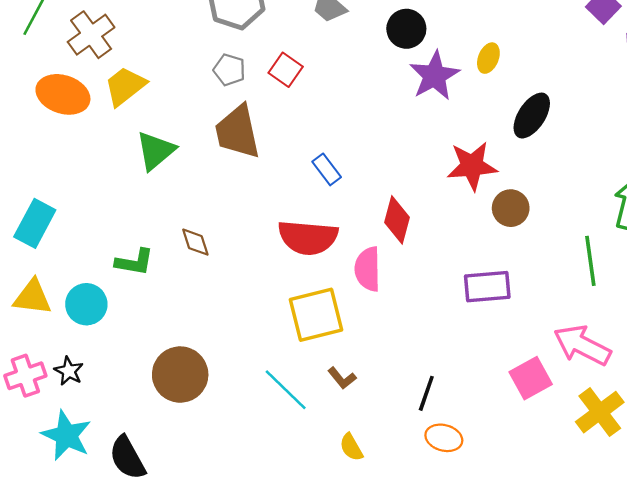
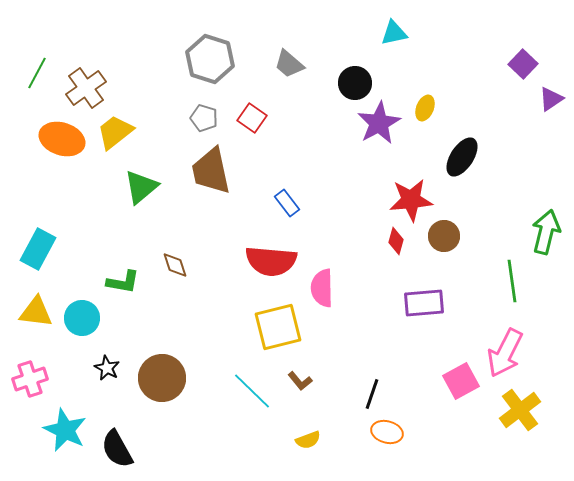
red diamond: (397, 220) -> (396, 241), moved, size x0.7
pink arrow: (582, 345) -> (505, 353), turned -90
black star: (69, 371) -> (107, 368), moved
yellow semicircle: (351, 447) -> (308, 440), turned -80

